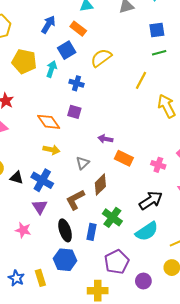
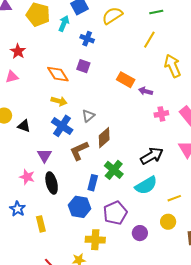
green line: (159, 53) -> (156, 12), moved
purple arrow: (105, 139) -> (146, 91), moved
orange rectangle: (124, 158) -> (126, 80), moved
pink cross: (158, 165) -> (161, 114), moved, turned -32
blue cross: (42, 180) -> (62, 126), moved
black ellipse: (65, 230) -> (52, 183), moved
blue hexagon: (65, 260) -> (80, 207), moved
blue star: (16, 278) -> (18, 209), moved

